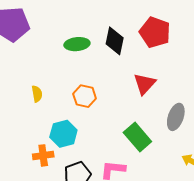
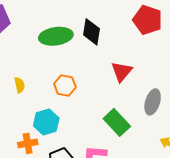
red pentagon: (155, 32) -> (148, 20), moved
green ellipse: (77, 44) -> (56, 36), size x1.4

